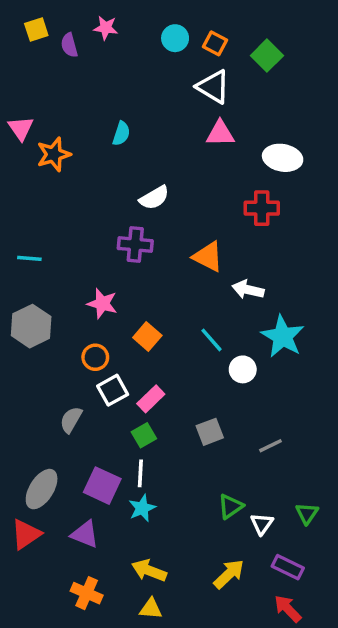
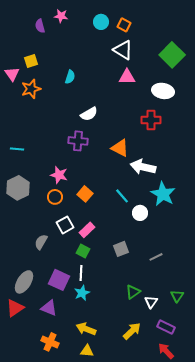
yellow square: (36, 29) -> (31, 61), moved
green square: (267, 56) -> (172, 55), moved, size x1.4
white arrow: (248, 290) -> (143, 167), size x1.4
orange circle: (95, 357) -> (55, 197), moved
green square: (144, 435) -> (83, 251), turned -32

